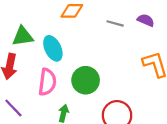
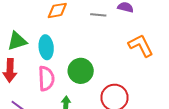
cyan ellipse: (53, 48) -> (46, 47), turned 30

